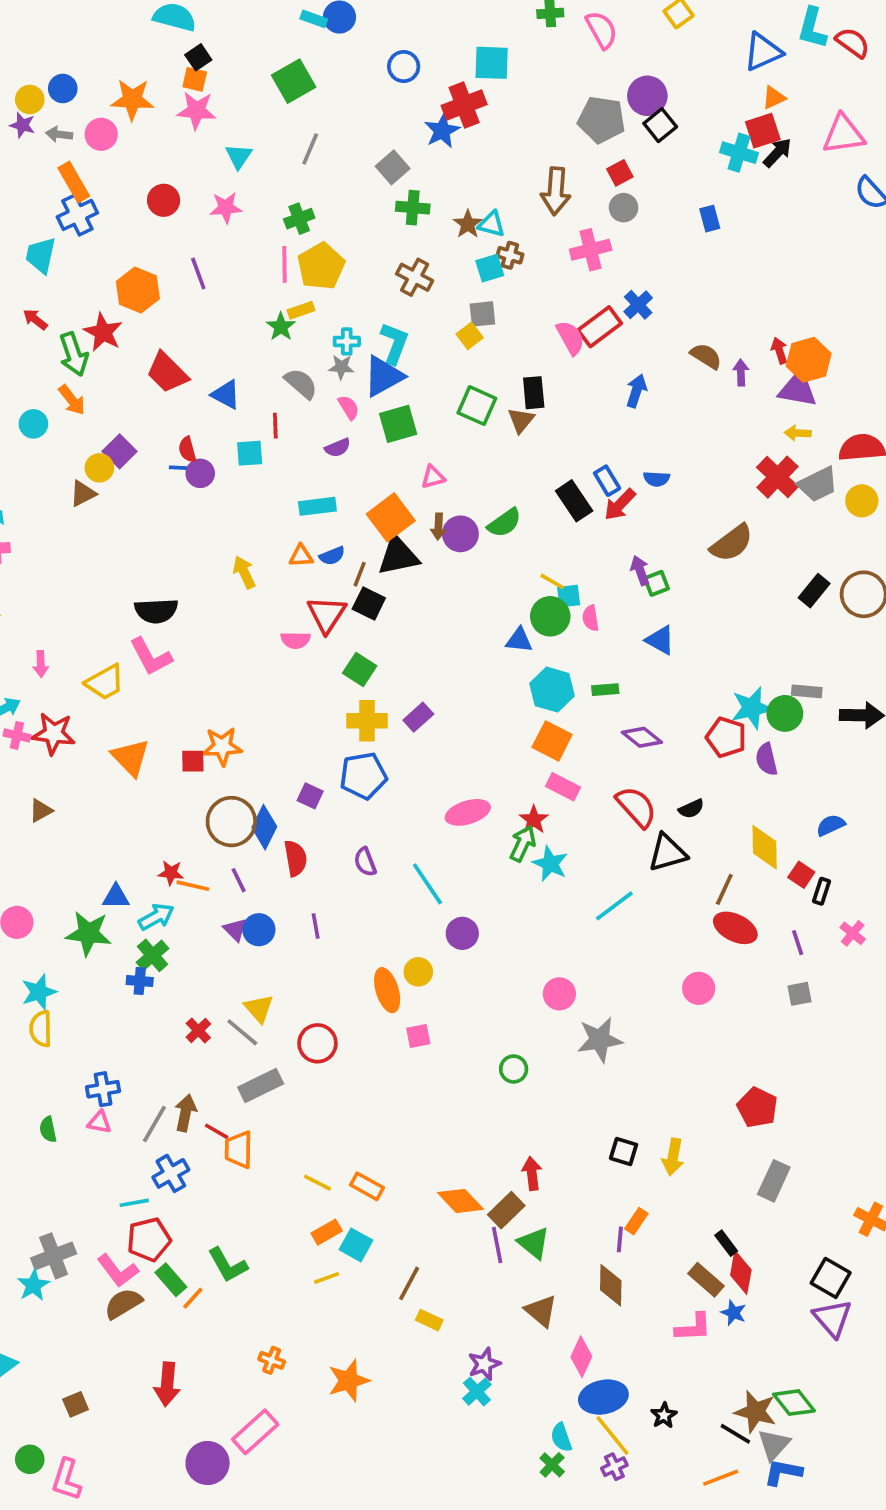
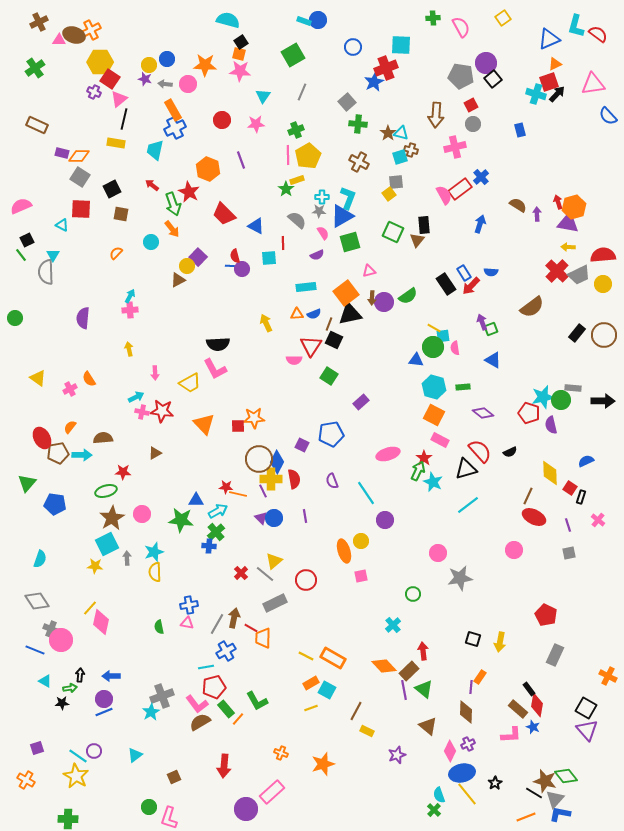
yellow cross: (367, 721) -> (271, 479), moved
black triangle: (668, 853) -> (466, 469), moved
yellow triangle: (259, 1008) -> (274, 561), turned 30
orange rectangle: (367, 1186) -> (333, 658), size x1.4
cyan cross: (477, 1392) -> (393, 625), moved
purple cross: (614, 1467) -> (468, 744), moved

